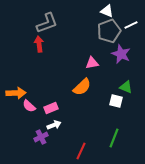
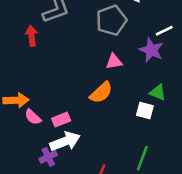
white line: (131, 25) -> (164, 31), moved
gray pentagon: (109, 31) -> (111, 20), moved
red arrow: (39, 44) -> (32, 36), moved
white arrow: (54, 125) -> (65, 141), size x1.6

